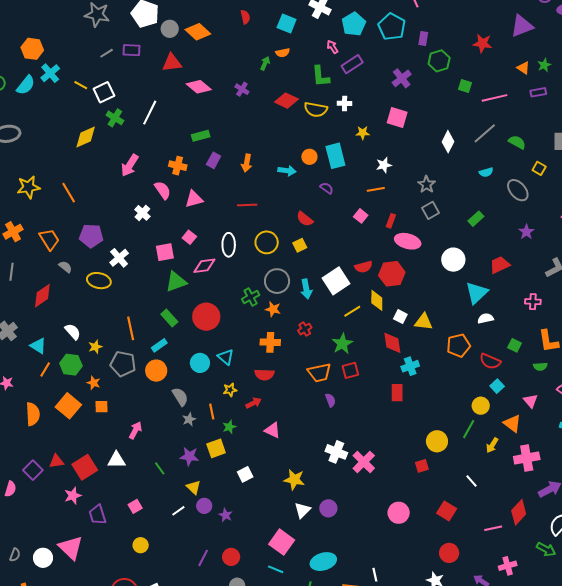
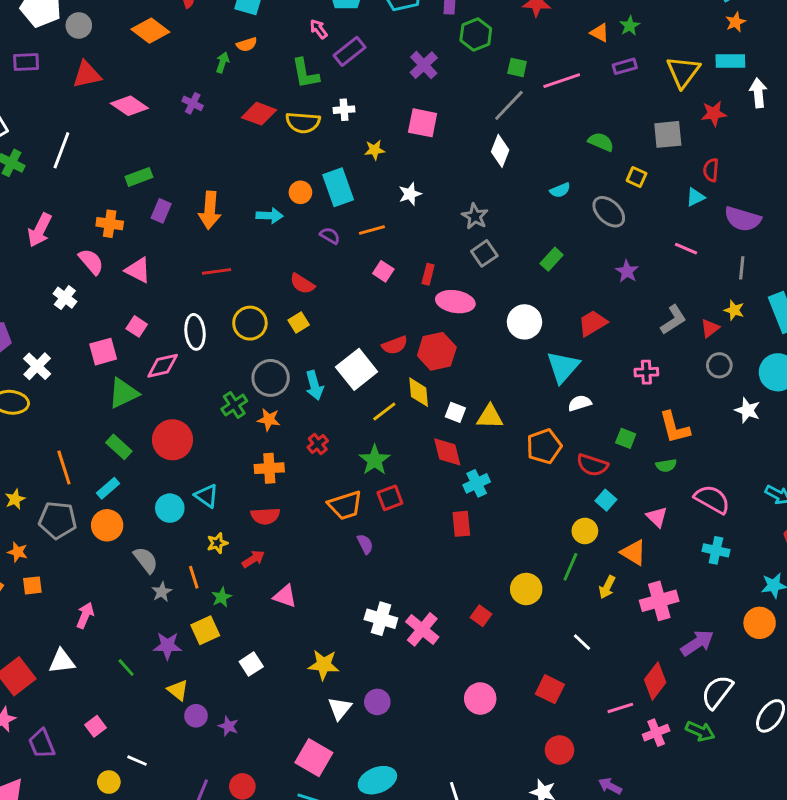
orange diamond: (198, 32) -> (150, 31), moved
gray line: (485, 133) -> (509, 105), moved
orange arrow: (247, 163) -> (210, 210), size x1.4
orange line: (376, 189) -> (372, 230), moved
pink triangle: (194, 199) -> (138, 270), turned 48
red square: (422, 466) -> (481, 616), moved, turned -32
white line: (178, 511) -> (137, 761), moved, turned 64
pink cross: (508, 566) -> (656, 733), moved

